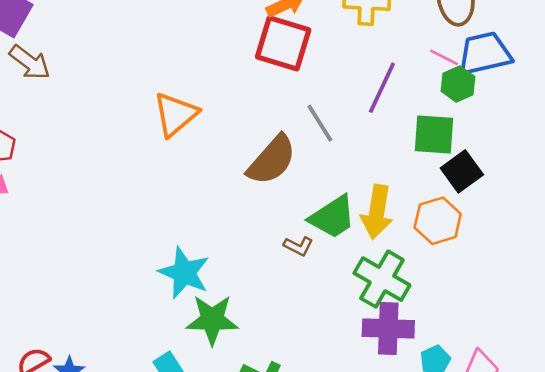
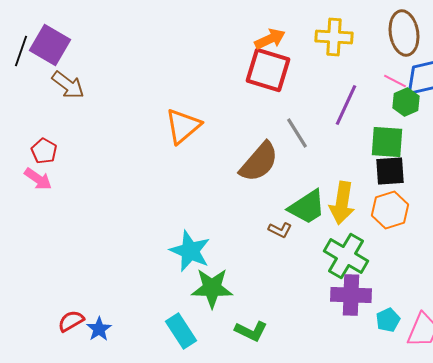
black square: (462, 171) -> (390, 171), moved, turned 32

